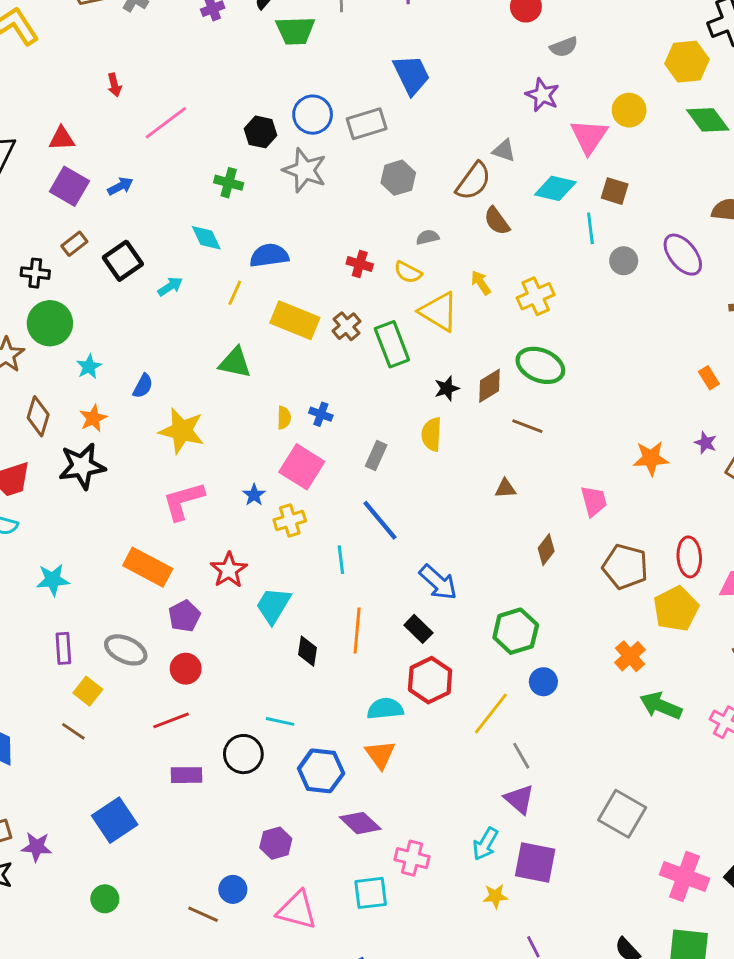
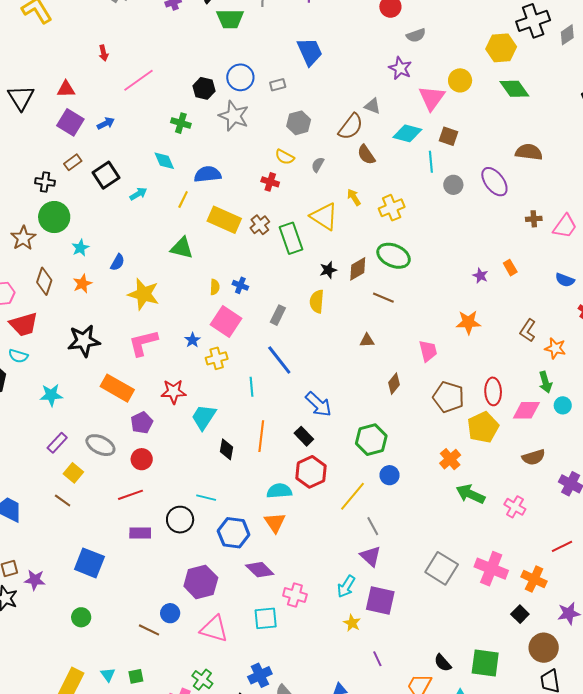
gray rectangle: (367, 124) -> (278, 85), size x0.6
gray semicircle: (428, 237) -> (318, 165), turned -49
yellow semicircle: (408, 272) -> (285, 157), moved
purple star: (705, 443) -> (480, 276), moved
black star: (82, 466) -> (84, 341), moved
red star: (229, 570) -> (173, 392), turned 30
purple rectangle: (63, 648) -> (57, 443), turned 45
blue square: (115, 820) -> (89, 563), turned -36
purple hexagon: (276, 843) -> (201, 582), size x1.5
pink cross: (685, 877) -> (491, 569), moved
yellow star: (495, 896) -> (352, 623), turned 30

